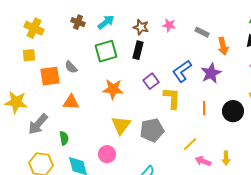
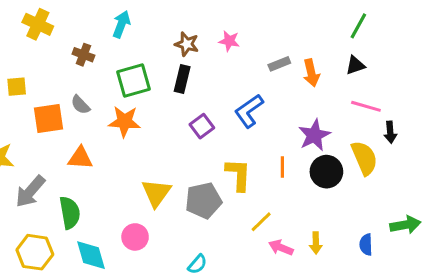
brown cross: (78, 22) -> (83, 55), moved
cyan arrow: (106, 22) -> (121, 24), moved, turned -30
yellow cross: (34, 28) -> (38, 24), moved
gray rectangle: (202, 32) -> (279, 64), moved, turned -48
purple star: (211, 73) -> (314, 135), moved
orange star: (113, 89) -> (124, 122), moved
yellow L-shape: (172, 98) -> (238, 175), moved
green semicircle: (64, 138) -> (70, 213), size x1.5

